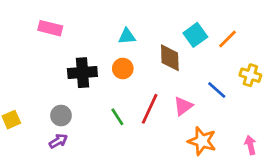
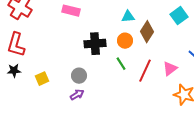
brown diamond: (170, 58) -> (147, 32), moved, turned 35
green line: (117, 117) -> (121, 64), moved

